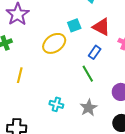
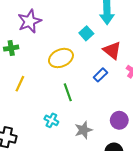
cyan square: (74, 25) -> (86, 33), moved, turned -32
green line: (88, 74) -> (68, 92), moved

